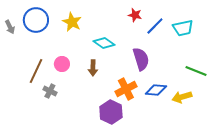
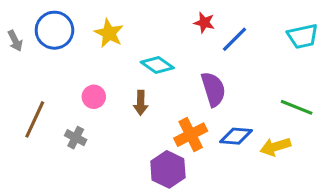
cyan trapezoid: (183, 28) -> (303, 36), moved
brown line: (36, 71) -> (35, 119), moved

